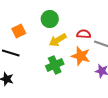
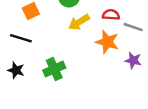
green cross: (55, 65) -> (54, 69), moved

